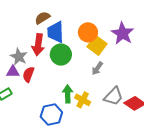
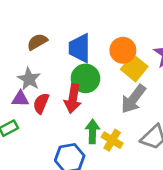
brown semicircle: (42, 18) -> (37, 42), moved
red arrow: (38, 45) -> (73, 99), moved
gray arrow: (97, 68) -> (133, 99), size x1.6

